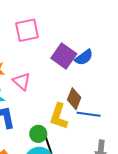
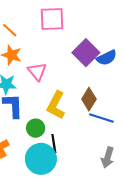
yellow L-shape: (59, 116) -> (56, 105), moved
green circle: (38, 134) -> (36, 128), moved

